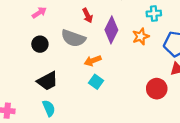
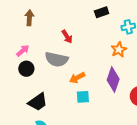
pink arrow: (39, 13) -> (23, 51), moved
purple diamond: (111, 30) -> (113, 80), moved
cyan square: (96, 82) -> (83, 97), turned -32

